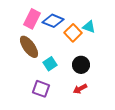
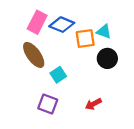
orange square: (73, 33) -> (85, 39), turned 36
black circle: (81, 65) -> (107, 58), moved

